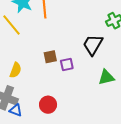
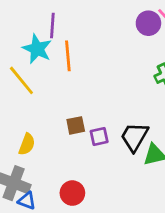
black trapezoid: (93, 45) -> (134, 137), moved

